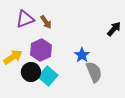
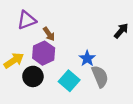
brown arrow: (46, 22) -> (49, 34), moved
cyan square: (48, 76) -> (69, 81), moved

